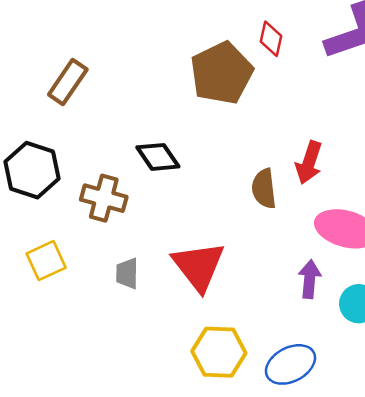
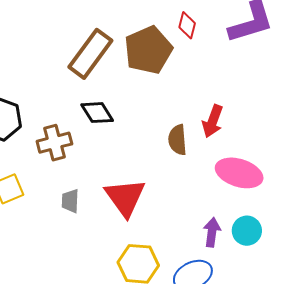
brown rectangle: (68, 82) -> (90, 54), moved, size x1.4
brown cross: (104, 198) -> (54, 143), turned -32
purple arrow: (310, 279) -> (212, 232), moved

